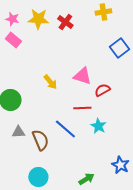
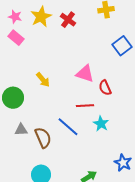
yellow star: (38, 19) -> (41, 17), turned -30
yellow arrow: (50, 82) -> (43, 80), moved
red semicircle: (102, 90) -> (105, 88), turned -84

